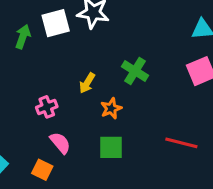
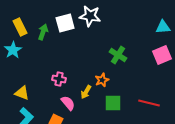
yellow arrow: (87, 83) -> (86, 92), moved
pink cross: (47, 107) -> (59, 79), turned 32
green square: (111, 147) -> (113, 103), moved

